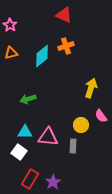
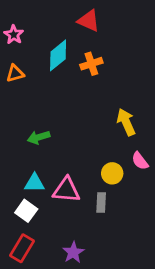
cyan diamond: (42, 56) -> (58, 55), moved
yellow arrow: (91, 88) -> (126, 122), turned -42
red rectangle: (30, 179) -> (22, 248), moved

